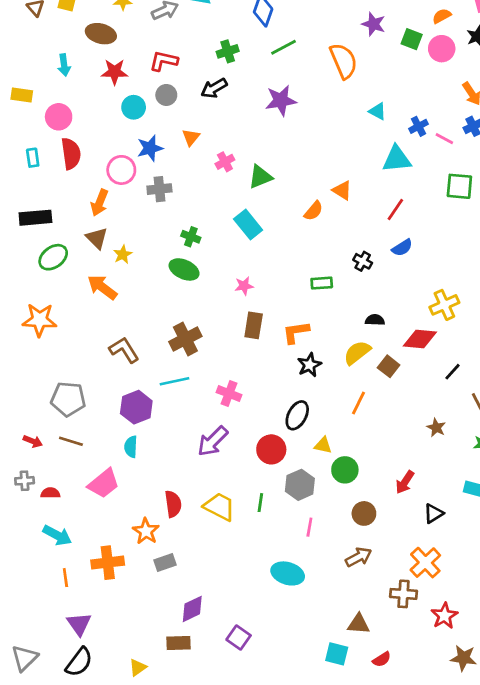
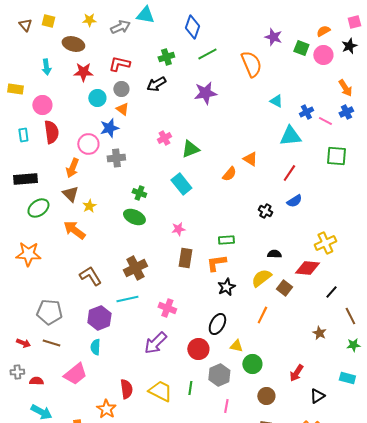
orange triangle: (191, 137) -> (122, 109), moved, turned -32
green rectangle: (322, 283) -> (226, 240), moved

